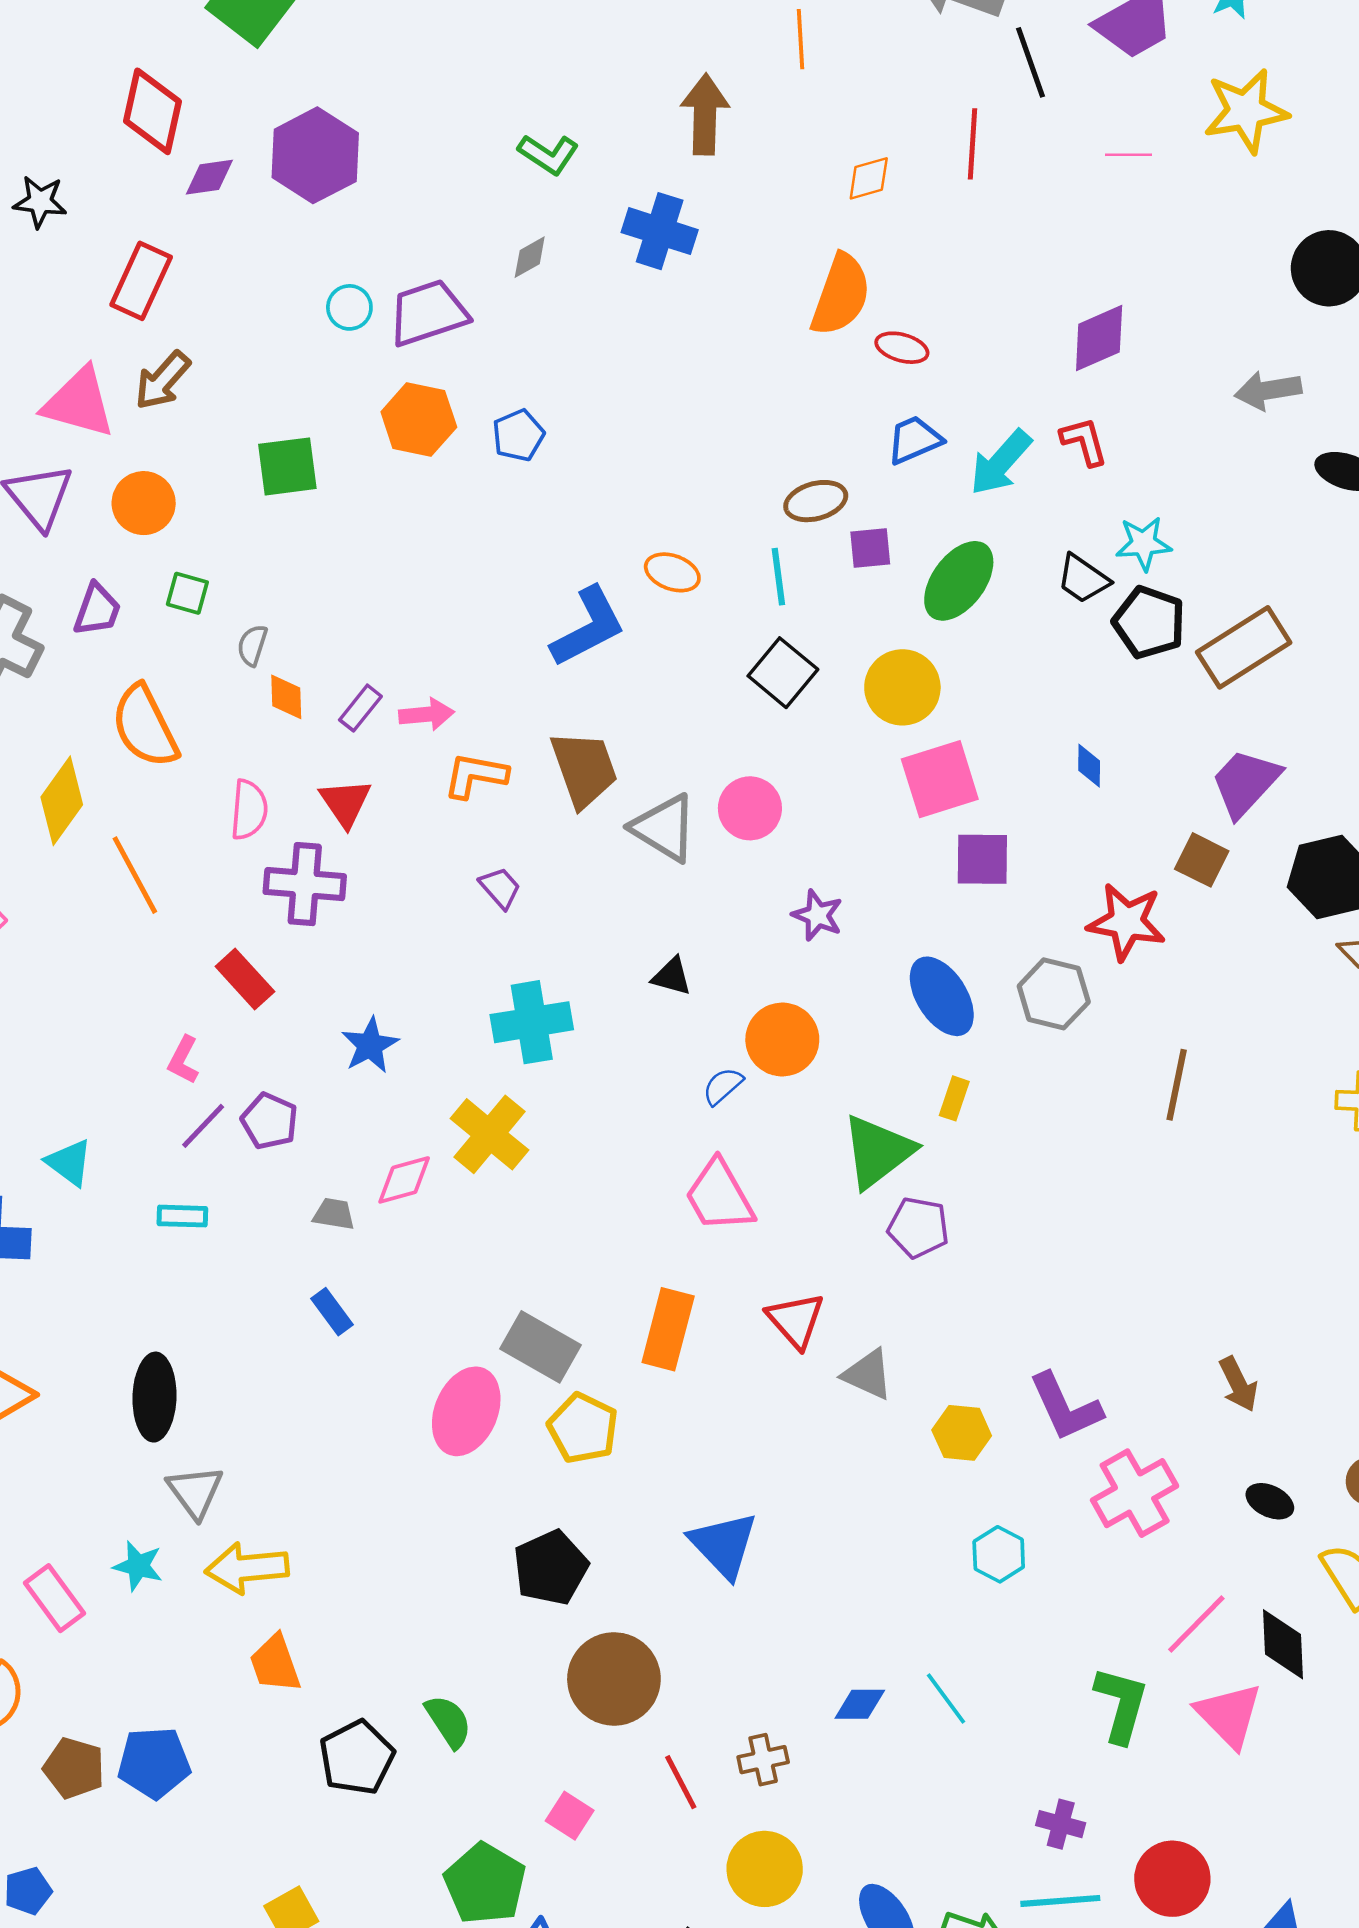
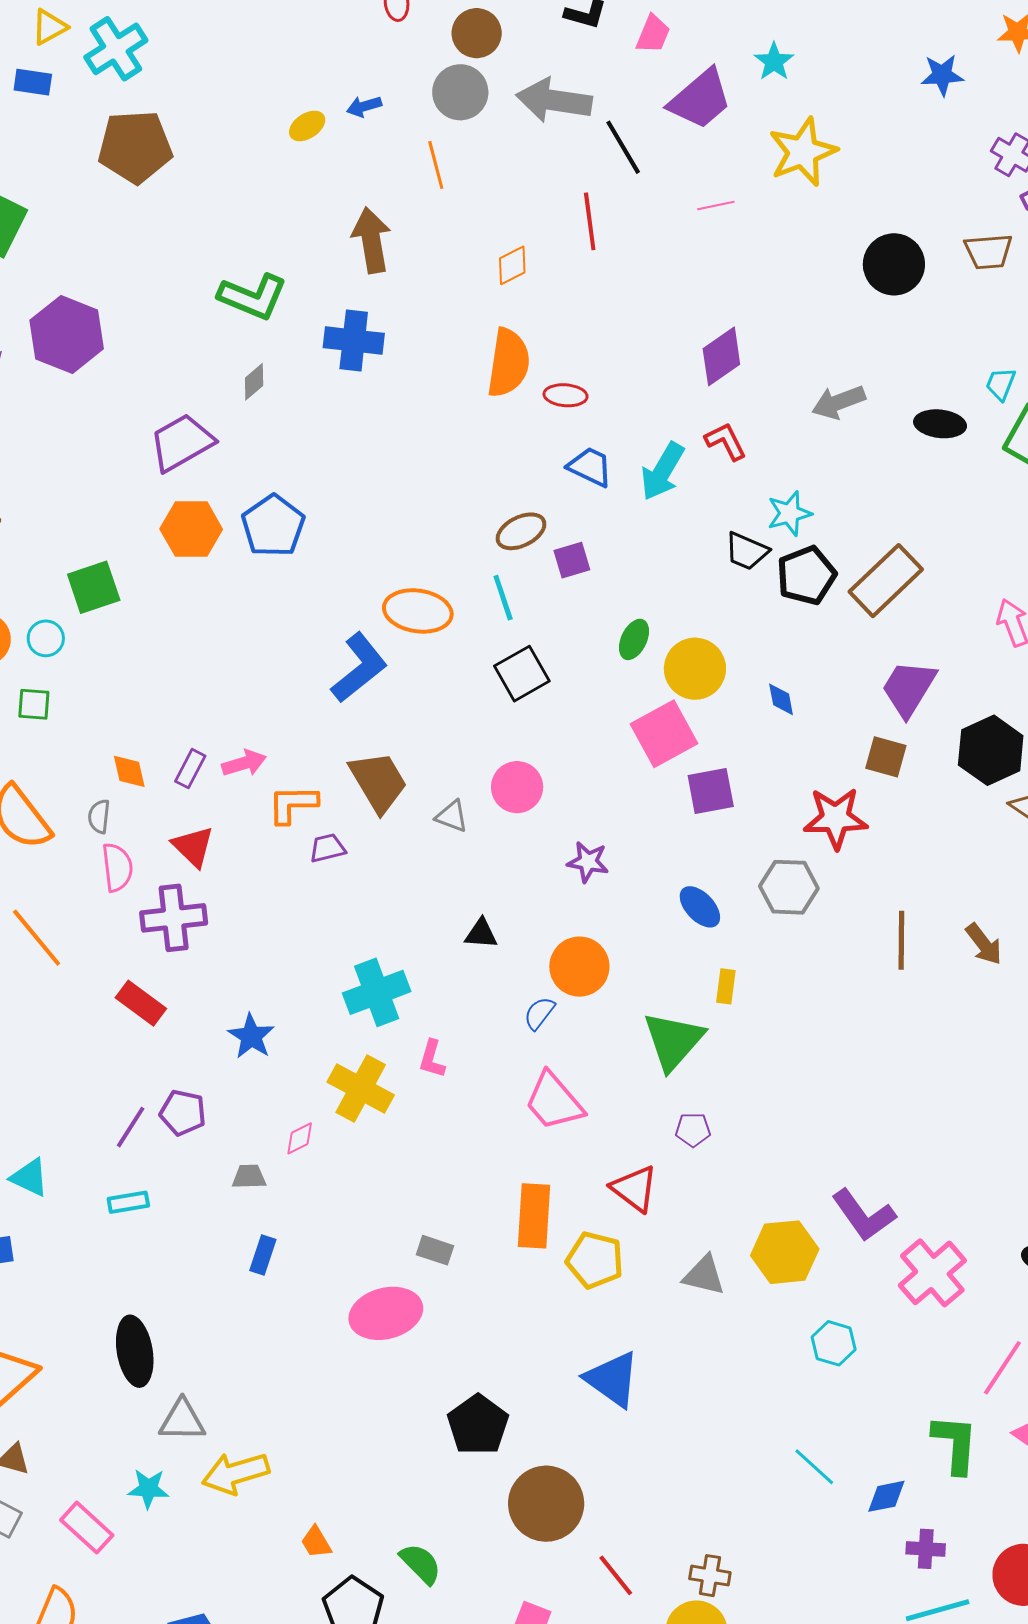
green L-shape: (548, 154) -> (253, 297), size x1.4
cyan circle: (349, 307) -> (46, 638), moved
gray arrow: (1268, 390) -> (839, 402), moved
blue pentagon: (518, 435) -> (273, 526), size x1.5
blue trapezoid: (914, 440) -> (590, 467), turned 60
orange ellipse: (672, 572) -> (418, 611), size x1.5
green ellipse: (959, 581) -> (634, 639), moved, size x0.6
black pentagon: (1149, 622) -> (806, 576), turned -30
gray semicircle: (252, 645) -> (99, 816), moved
black square: (783, 673) -> (522, 674), turned 32
yellow circle: (902, 687) -> (695, 669), moved
gray triangle: (664, 828) -> (452, 816), size x0.6
purple trapezoid: (500, 888) -> (327, 848), moved, turned -51
blue ellipse: (942, 996) -> (700, 907), size x0.7
pink L-shape: (183, 1060) -> (432, 1059), moved
pink diamond: (404, 1180) -> (300, 1138), size x0.7
purple pentagon: (918, 1227) -> (693, 1130), moved, size x0.7
blue rectangle: (332, 1312) -> (263, 1255), turned 66
gray rectangle: (540, 1347) -> (435, 1250), size x0.6
gray triangle: (868, 1374) -> (704, 1275), moved
brown arrow: (1238, 1384) -> (984, 944), moved
pink ellipse: (466, 1411) -> (386, 1313), turned 64
yellow pentagon: (583, 1428) -> (595, 1260), moved
yellow hexagon: (962, 1433) -> (785, 1252), size x1.4
gray triangle: (195, 1492) -> (182, 1420), turned -42
orange trapezoid: (275, 1664) -> (316, 1542), moved, size x0.7
blue diamond: (860, 1704) -> (886, 1496), moved
brown cross: (763, 1760) -> (710, 1576), moved, turned 33

